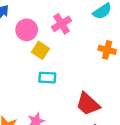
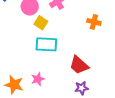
cyan rectangle: (47, 78) -> (46, 44), size x1.5

